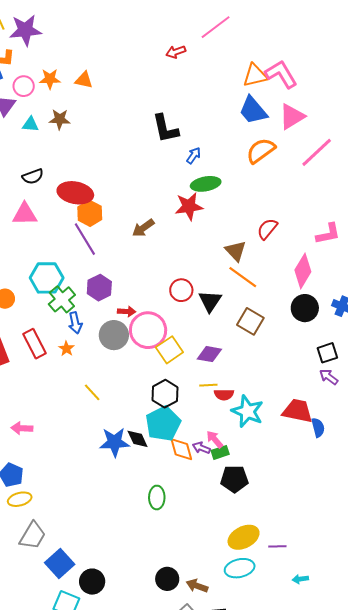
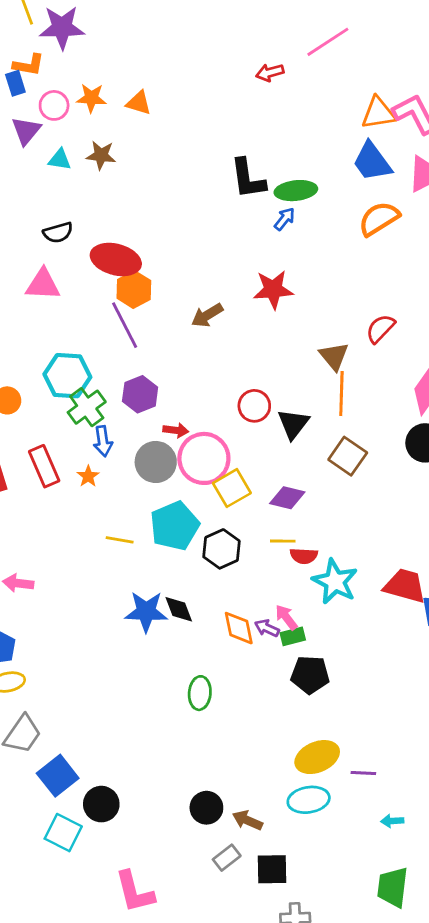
green ellipse: (206, 184) -> (296, 191), moved
orange line: (243, 277) -> (341, 394), turned 52
yellow line: (92, 392) -> (120, 540), turned -42
cyan pentagon: (163, 424) -> (175, 526), moved

